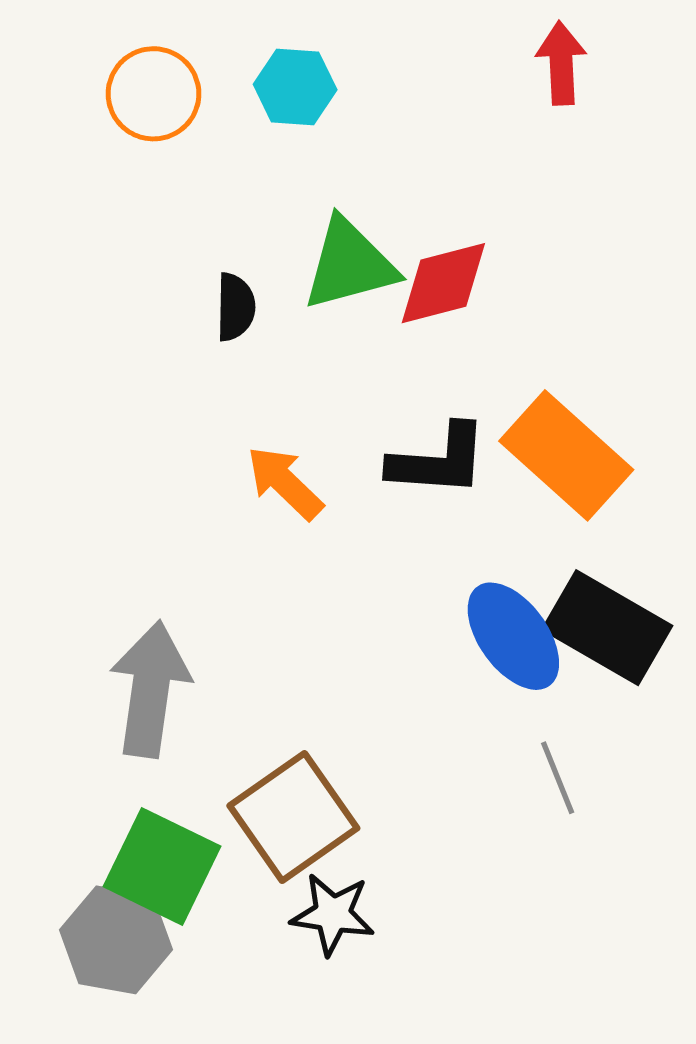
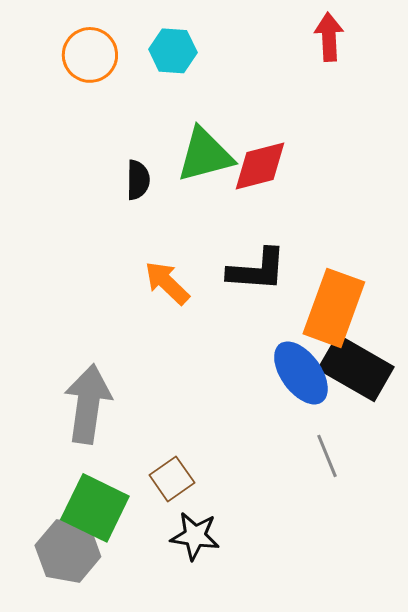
orange rectangle: (566, 455) -> (334, 308), moved, turned 68
brown square: (293, 817) -> (172, 479), size x0.6

